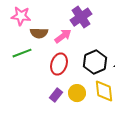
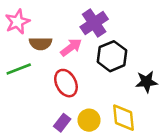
pink star: (21, 16) -> (17, 22), turned -30
black hexagon: (95, 62) -> (112, 56), moved
red ellipse: (59, 64) -> (66, 83), turned -45

